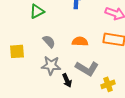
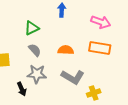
green triangle: (37, 11) -> (32, 28), moved
black arrow: (67, 80) -> (22, 89), moved

